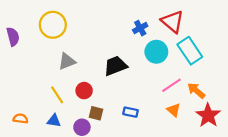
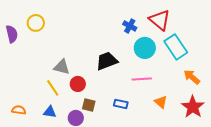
yellow circle: (53, 25) -> (36, 23), moved, size x0.7
blue cross: (140, 28) -> (130, 26), turned -32
gray triangle: (67, 61) -> (62, 67), moved, turned 36
pink line: (171, 85) -> (142, 79), moved, turned 30
orange arrow: (196, 91) -> (192, 77), moved

